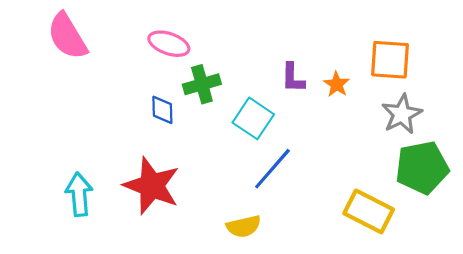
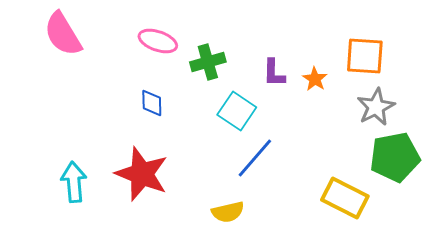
green cross: (202, 84) -> (208, 62), moved

